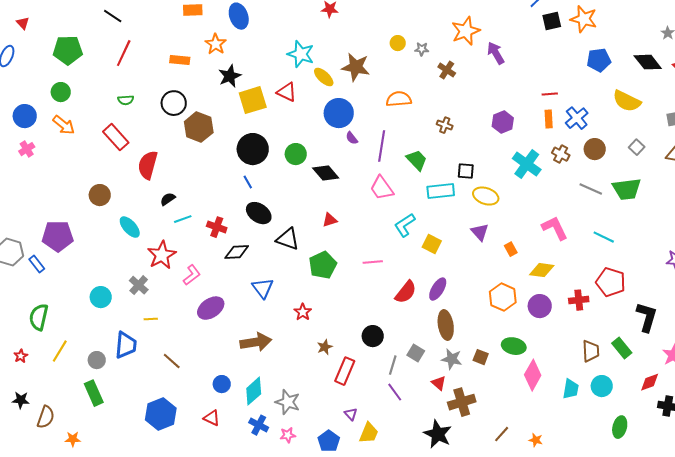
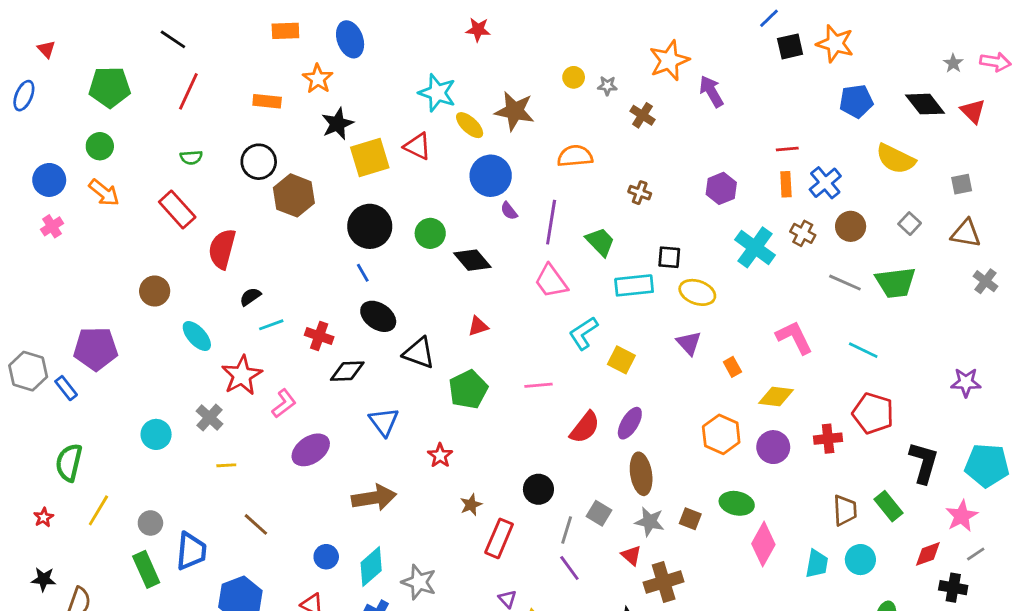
blue trapezoid: (126, 345) -> (191, 551), moved

